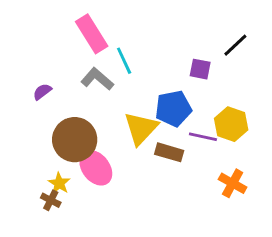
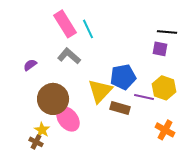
black line: (235, 45) -> (167, 32), turned 48
cyan line: (124, 61) -> (88, 29), moved
purple square: (200, 69) -> (160, 49), moved

